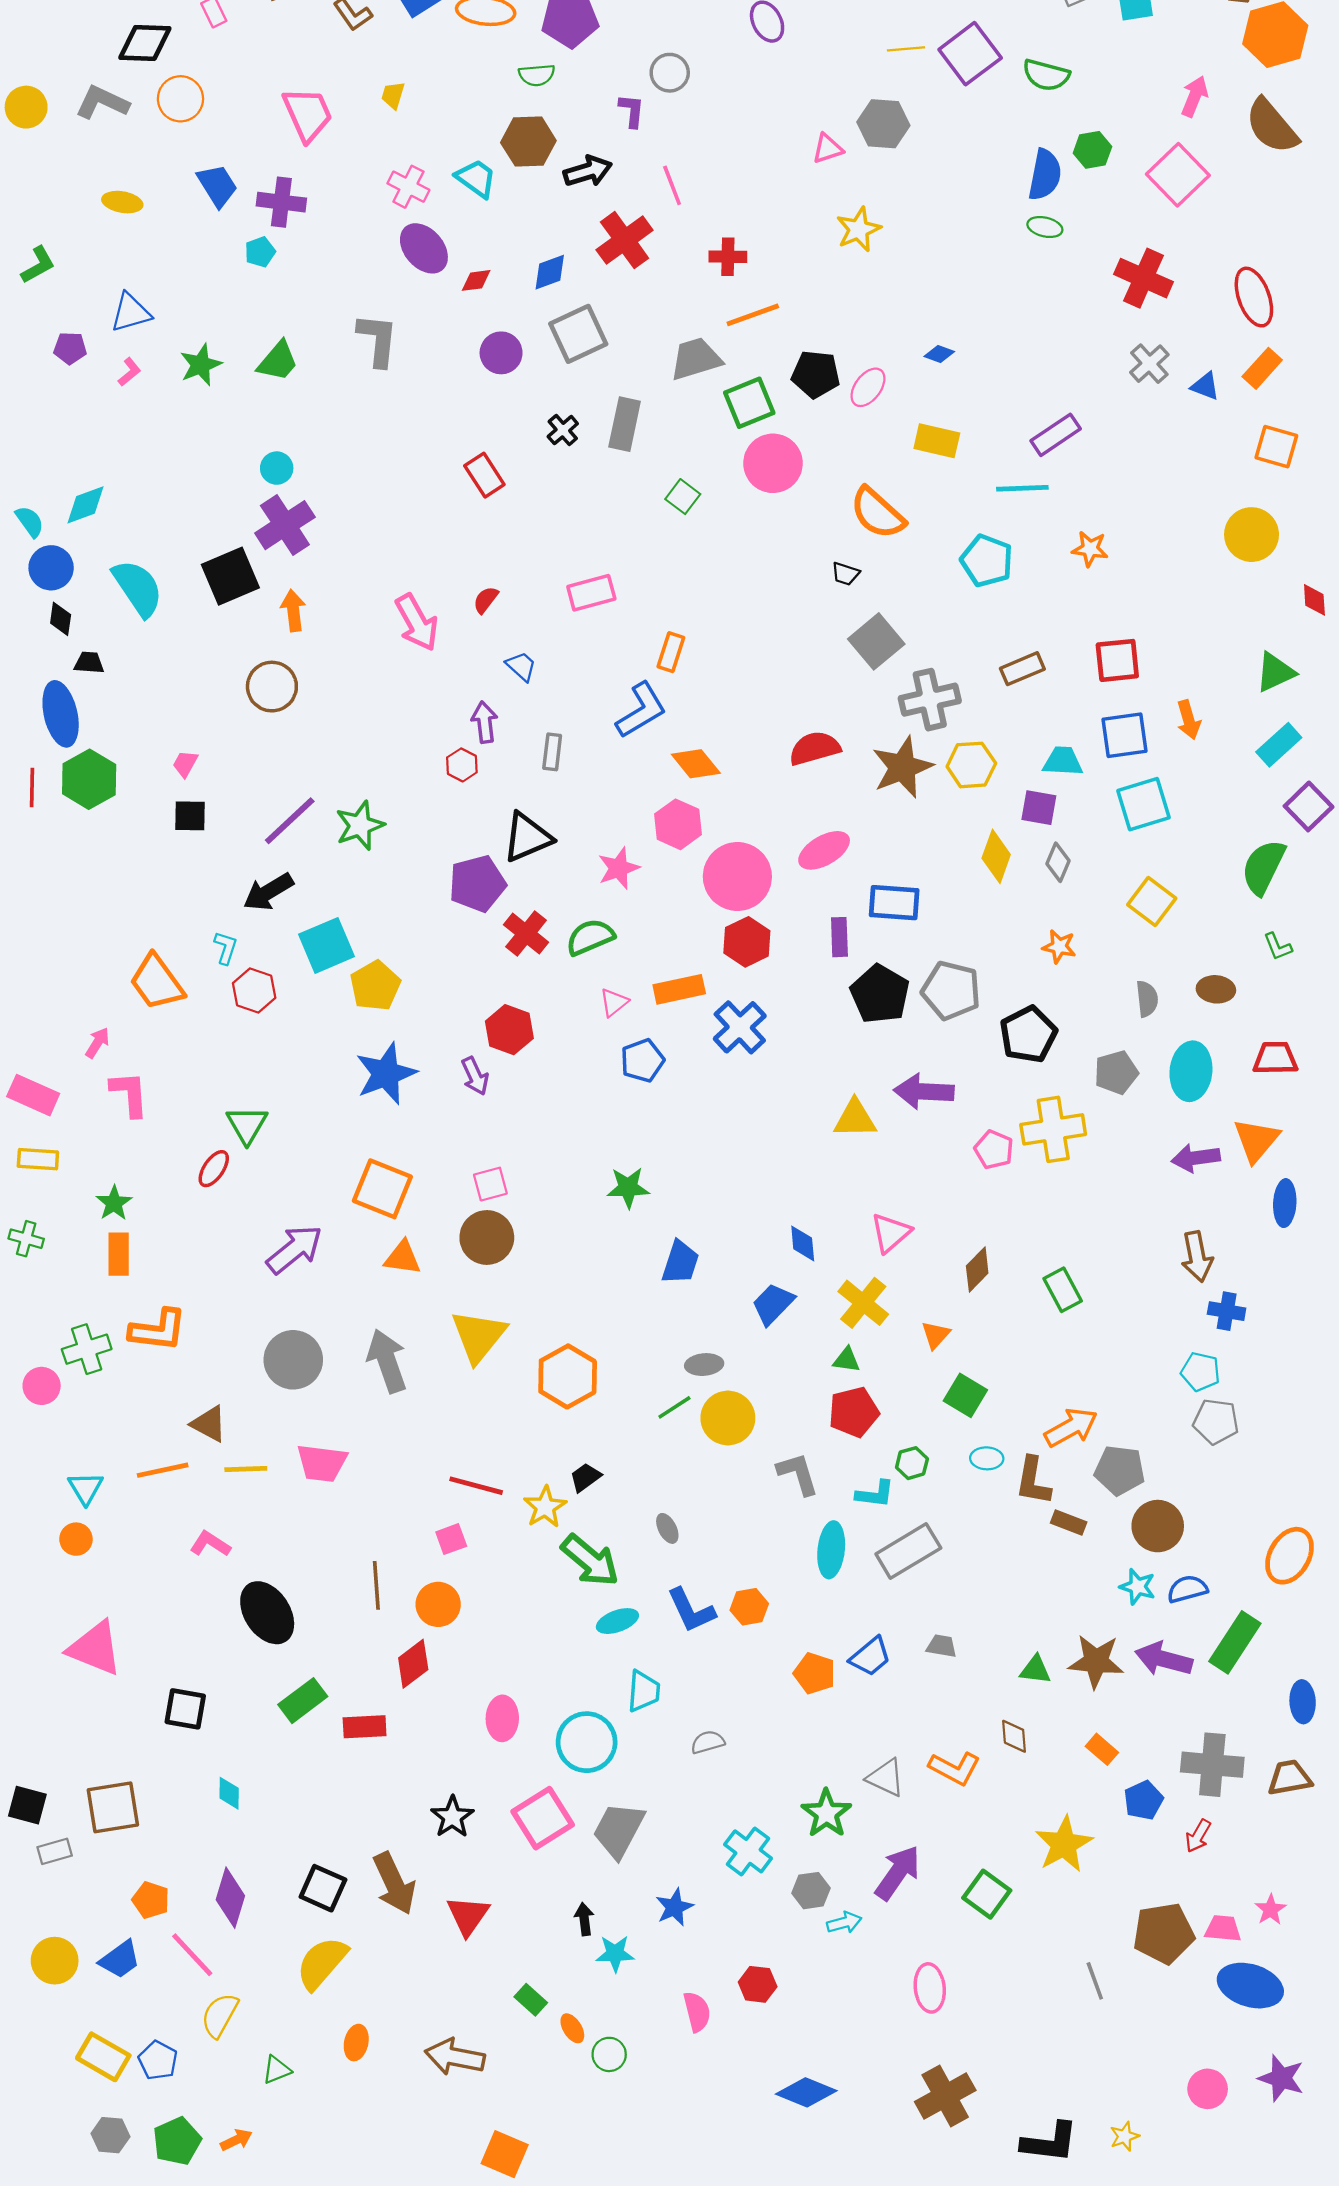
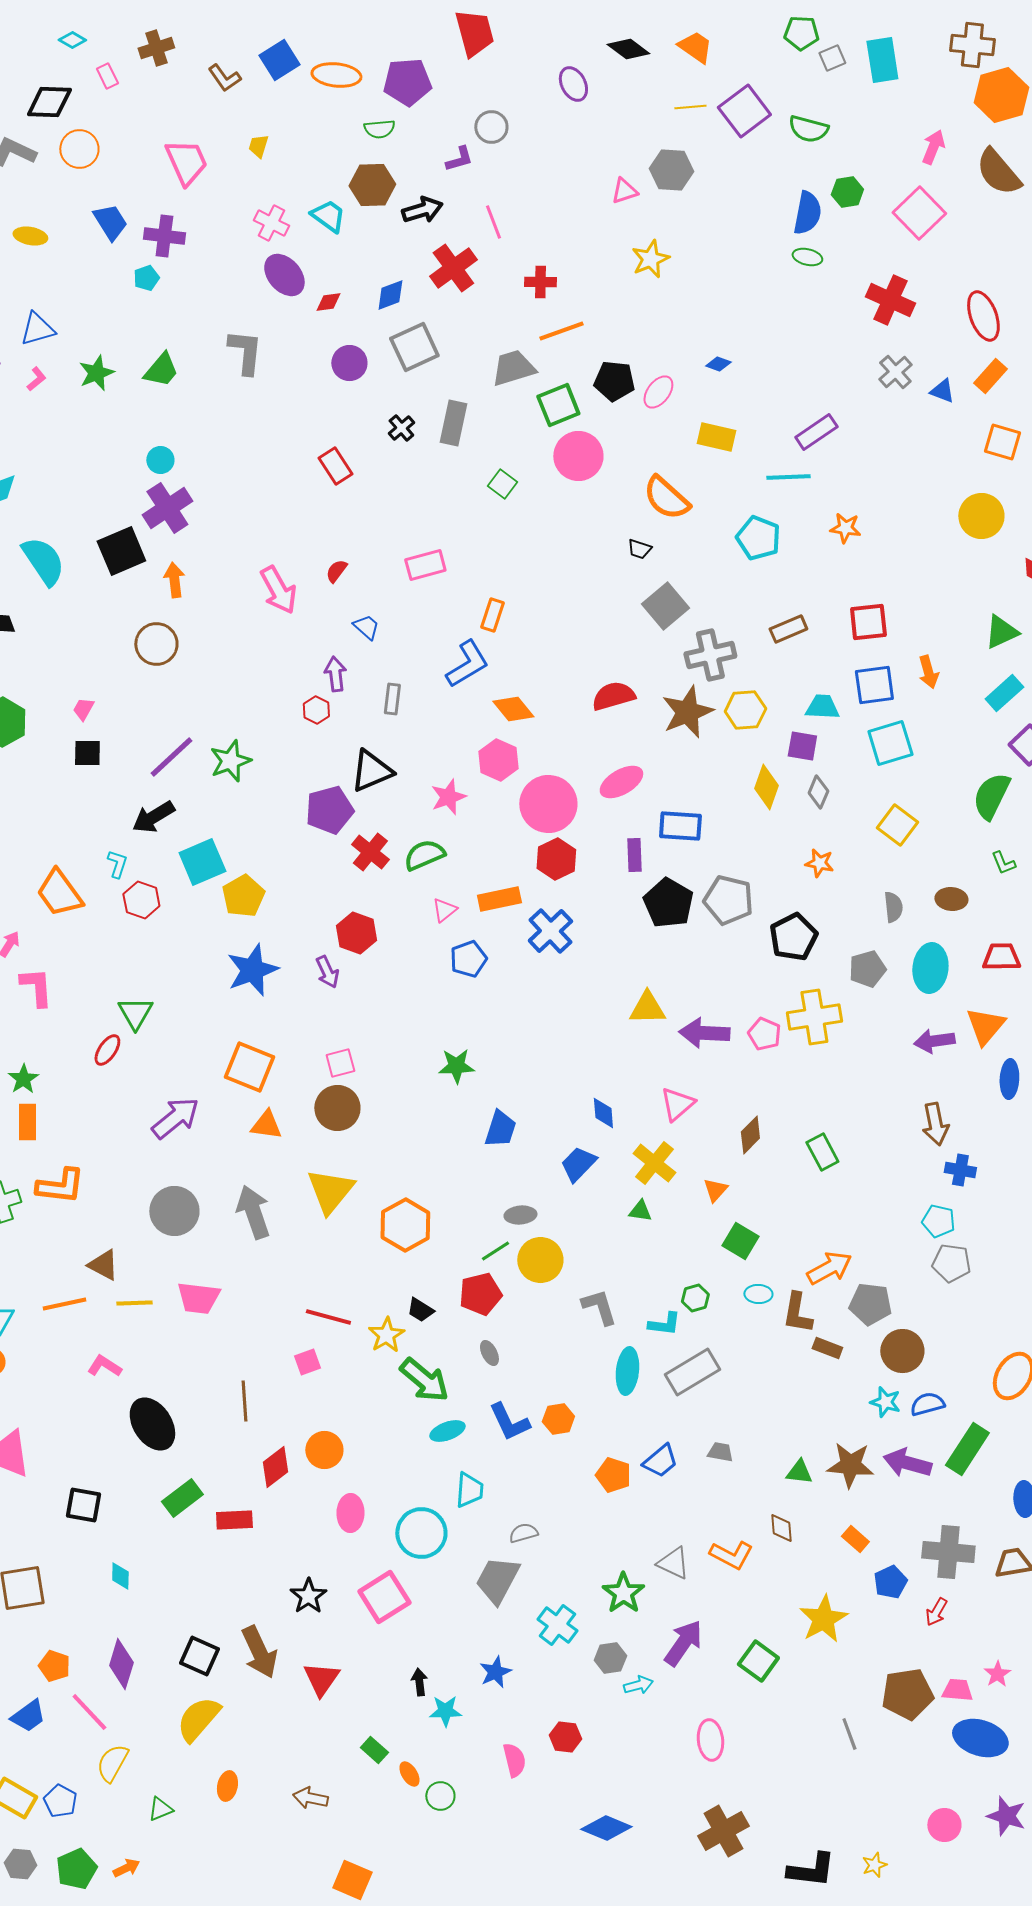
purple L-shape: (632, 111) -> (459, 159), turned 68
purple arrow: (924, 1091) -> (704, 1033), moved
red pentagon: (854, 1412) -> (480, 1294), moved
black trapezoid: (585, 1477) -> (420, 1310), turned -112
orange circle: (438, 1604) -> (324, 1450), moved
gray trapezoid: (619, 1830) -> (497, 1580), moved
brown arrow: (455, 2057) -> (310, 1798), size x0.7

